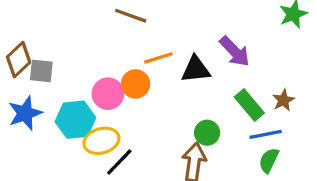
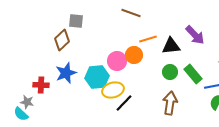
gray square: (41, 71) -> (76, 21), moved
green rectangle: (249, 105) -> (193, 74), moved
green circle: (207, 133) -> (170, 72), moved

